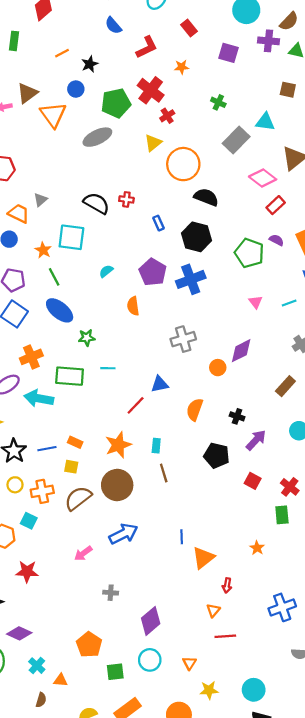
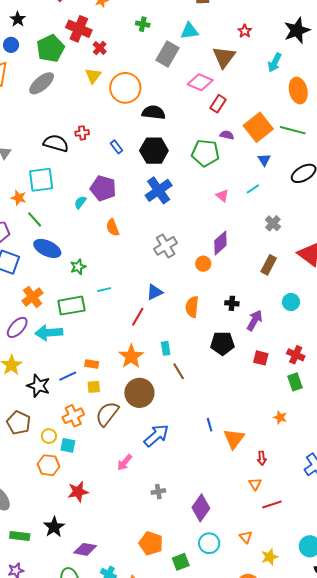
purple pentagon: (153, 272) -> (103, 188), moved
yellow circle: (15, 485) -> (49, 436), moved

